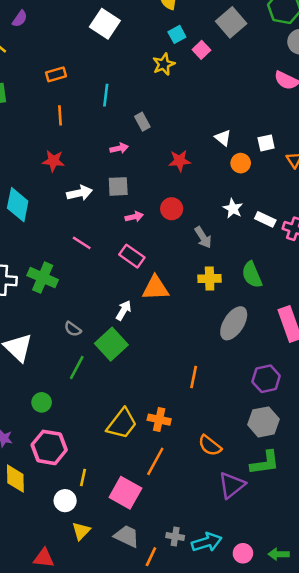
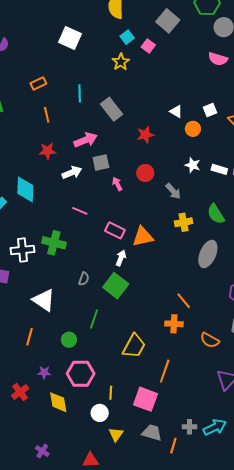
gray rectangle: (142, 122) -> (111, 109), size x1.6
pink arrow: (119, 148) -> (86, 140), moved, size x1.6
pink arrow: (134, 217) -> (117, 184), turned -96
pink rectangle: (132, 256) -> (115, 230), moved
gray semicircle: (73, 329) -> (84, 279), turned -96
green line: (77, 368) -> (94, 319), moved
orange line: (194, 377) -> (184, 301), turned -42
orange cross: (159, 420) -> (174, 324), moved
orange semicircle: (210, 446) -> (210, 340), moved

